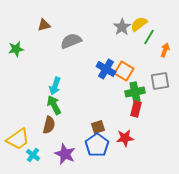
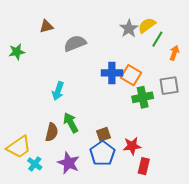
blue cross: (106, 69) -> (112, 73), turned -30
green arrow: (54, 105) -> (71, 123), moved
red rectangle: (136, 109) -> (144, 166), moved

